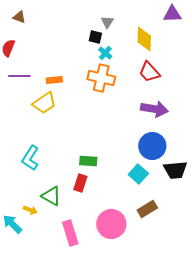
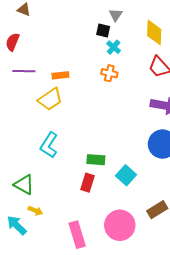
orange cross: (101, 78) -> (109, 73), size x0.6
cyan L-shape: (30, 158) -> (49, 145), moved
cyan square: (138, 174) -> (126, 175), moved
green triangle: (51, 196) -> (24, 185), moved

